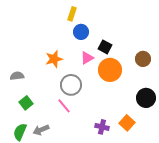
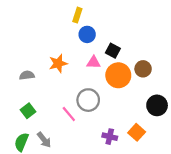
pink triangle: (87, 58) -> (94, 62), turned 32
brown circle: (143, 59) -> (143, 69), moved
gray semicircle: (17, 76) -> (27, 75), moved
gray circle: (71, 85) -> (88, 100), moved
gray arrow: (41, 130) -> (44, 140), turned -105

